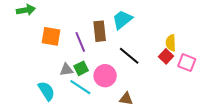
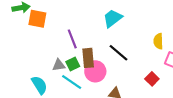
brown rectangle: (100, 31) -> (88, 58), moved
orange square: (51, 36) -> (37, 19), moved
red square: (166, 56) -> (152, 79), moved

